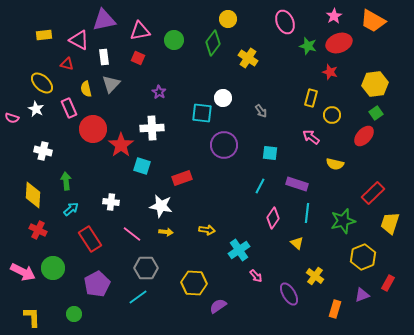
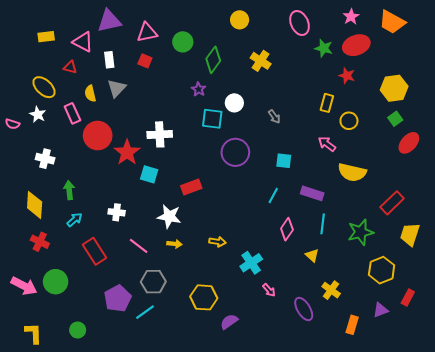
green diamond: (213, 43) -> (213, 60), moved
purple star: (159, 92) -> (199, 89), moved
red ellipse: (364, 136) -> (409, 143), moved
yellow semicircle: (335, 164) -> (352, 172), size x1.5
purple pentagon: (97, 284) -> (118, 298), moved

